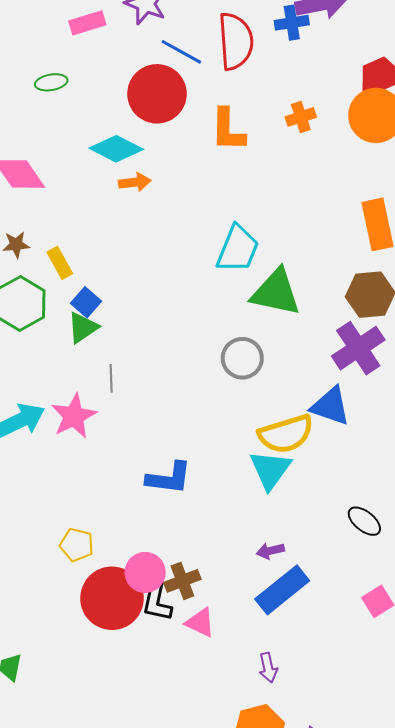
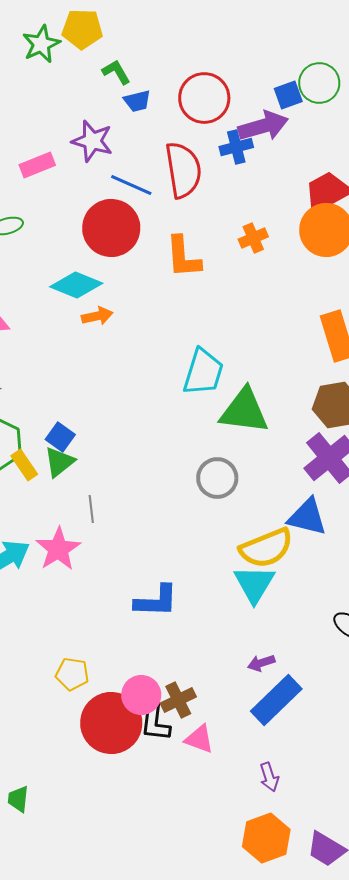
yellow rectangle: (60, 263) -> (24, 465), moved

